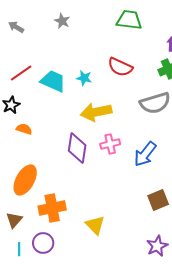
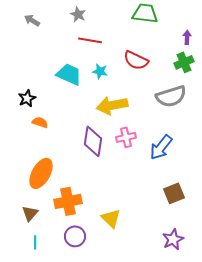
red line: (21, 73) -> (90, 40), moved, turned 45
purple circle: (43, 243) -> (75, 236), moved

